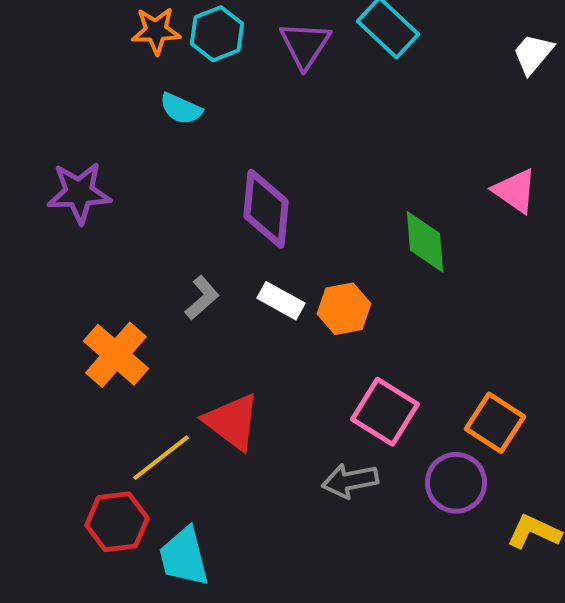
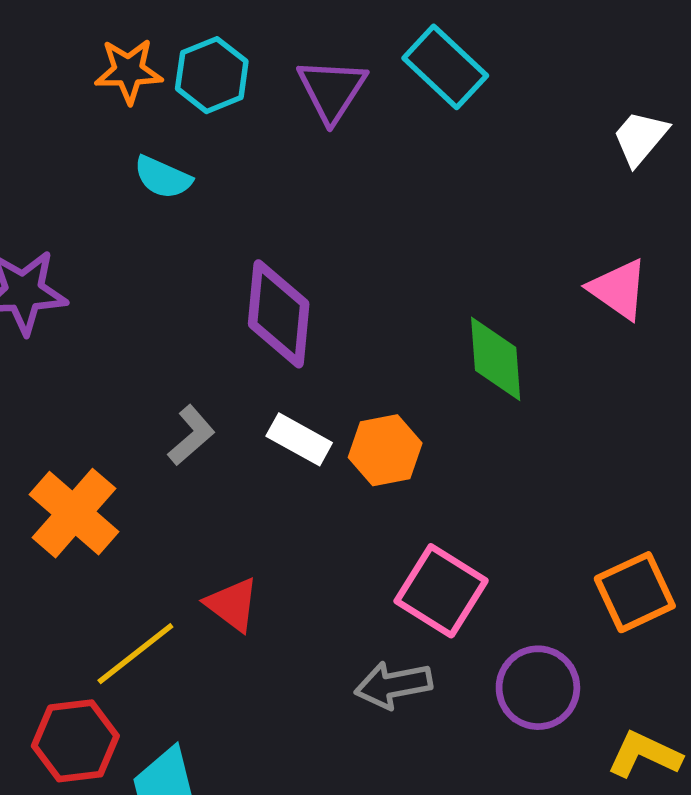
white trapezoid: (533, 54) -> (640, 138), moved
red triangle: (232, 422) -> (232, 604), size x0.7
orange square: (495, 423) -> (635, 592), moved, turned 32

